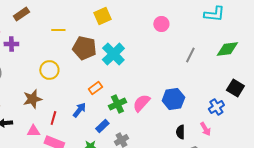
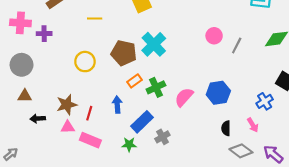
pink circle: (161, 24) -> (214, 36), moved
brown pentagon: (84, 48) -> (124, 53), moved
brown star: (32, 99) -> (67, 105), moved
green cross: (117, 104) -> (156, 87), moved
blue arrow: (79, 110) -> (117, 105), turned -42
blue rectangle: (102, 126) -> (142, 122), size x1.5

